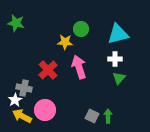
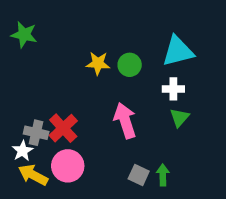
green circle: (81, 29) -> (130, 65), moved
pink arrow: (79, 67) -> (125, 121), moved
red cross: (48, 70) -> (63, 128), moved

